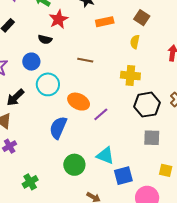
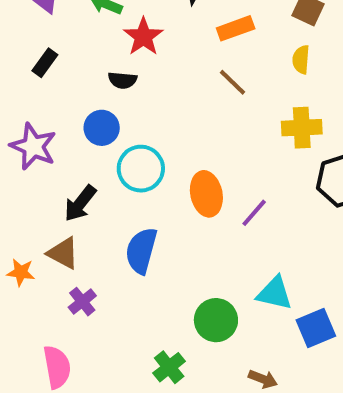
brown line: (85, 60) -> (233, 82), moved, turned 42
orange ellipse: (79, 102) -> (206, 194), turned 60
blue semicircle: (58, 128) -> (141, 251), moved
green cross: (30, 182) -> (169, 367), moved

